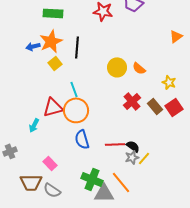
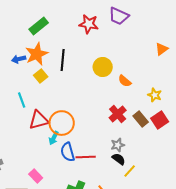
green rectangle: (53, 13) -> (39, 26), turned -42
yellow circle: (117, 67) -> (103, 67), moved
cyan line: (74, 89) -> (22, 100), moved
cyan arrow: (34, 125) -> (54, 138), moved
red line: (115, 144) -> (86, 157), moved
gray star: (132, 157) -> (118, 145), moved

